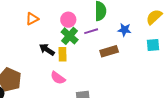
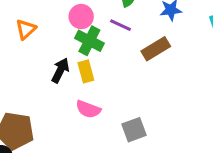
purple line: (91, 31) -> (121, 25), turned 56
black arrow: (47, 50) -> (60, 70), turned 98

